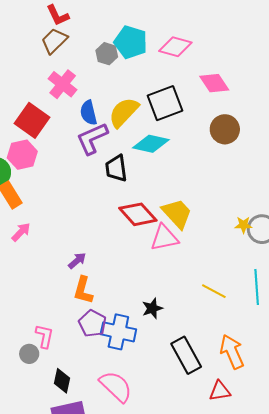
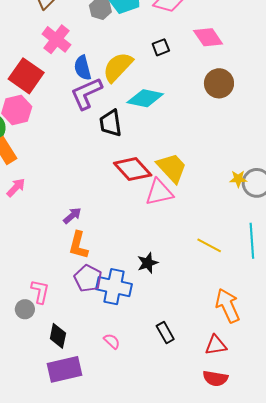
black square: (165, 103) -> (161, 47), moved, size x0.5
black rectangle: (186, 355) -> (165, 332), moved, size x0.6
pink semicircle: (116, 386) -> (112, 341), size x0.5

